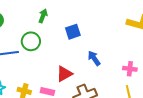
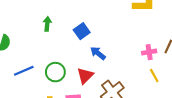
green circle: (31, 41) -> (55, 72), moved
blue arrow: (94, 58) -> (98, 53), moved

